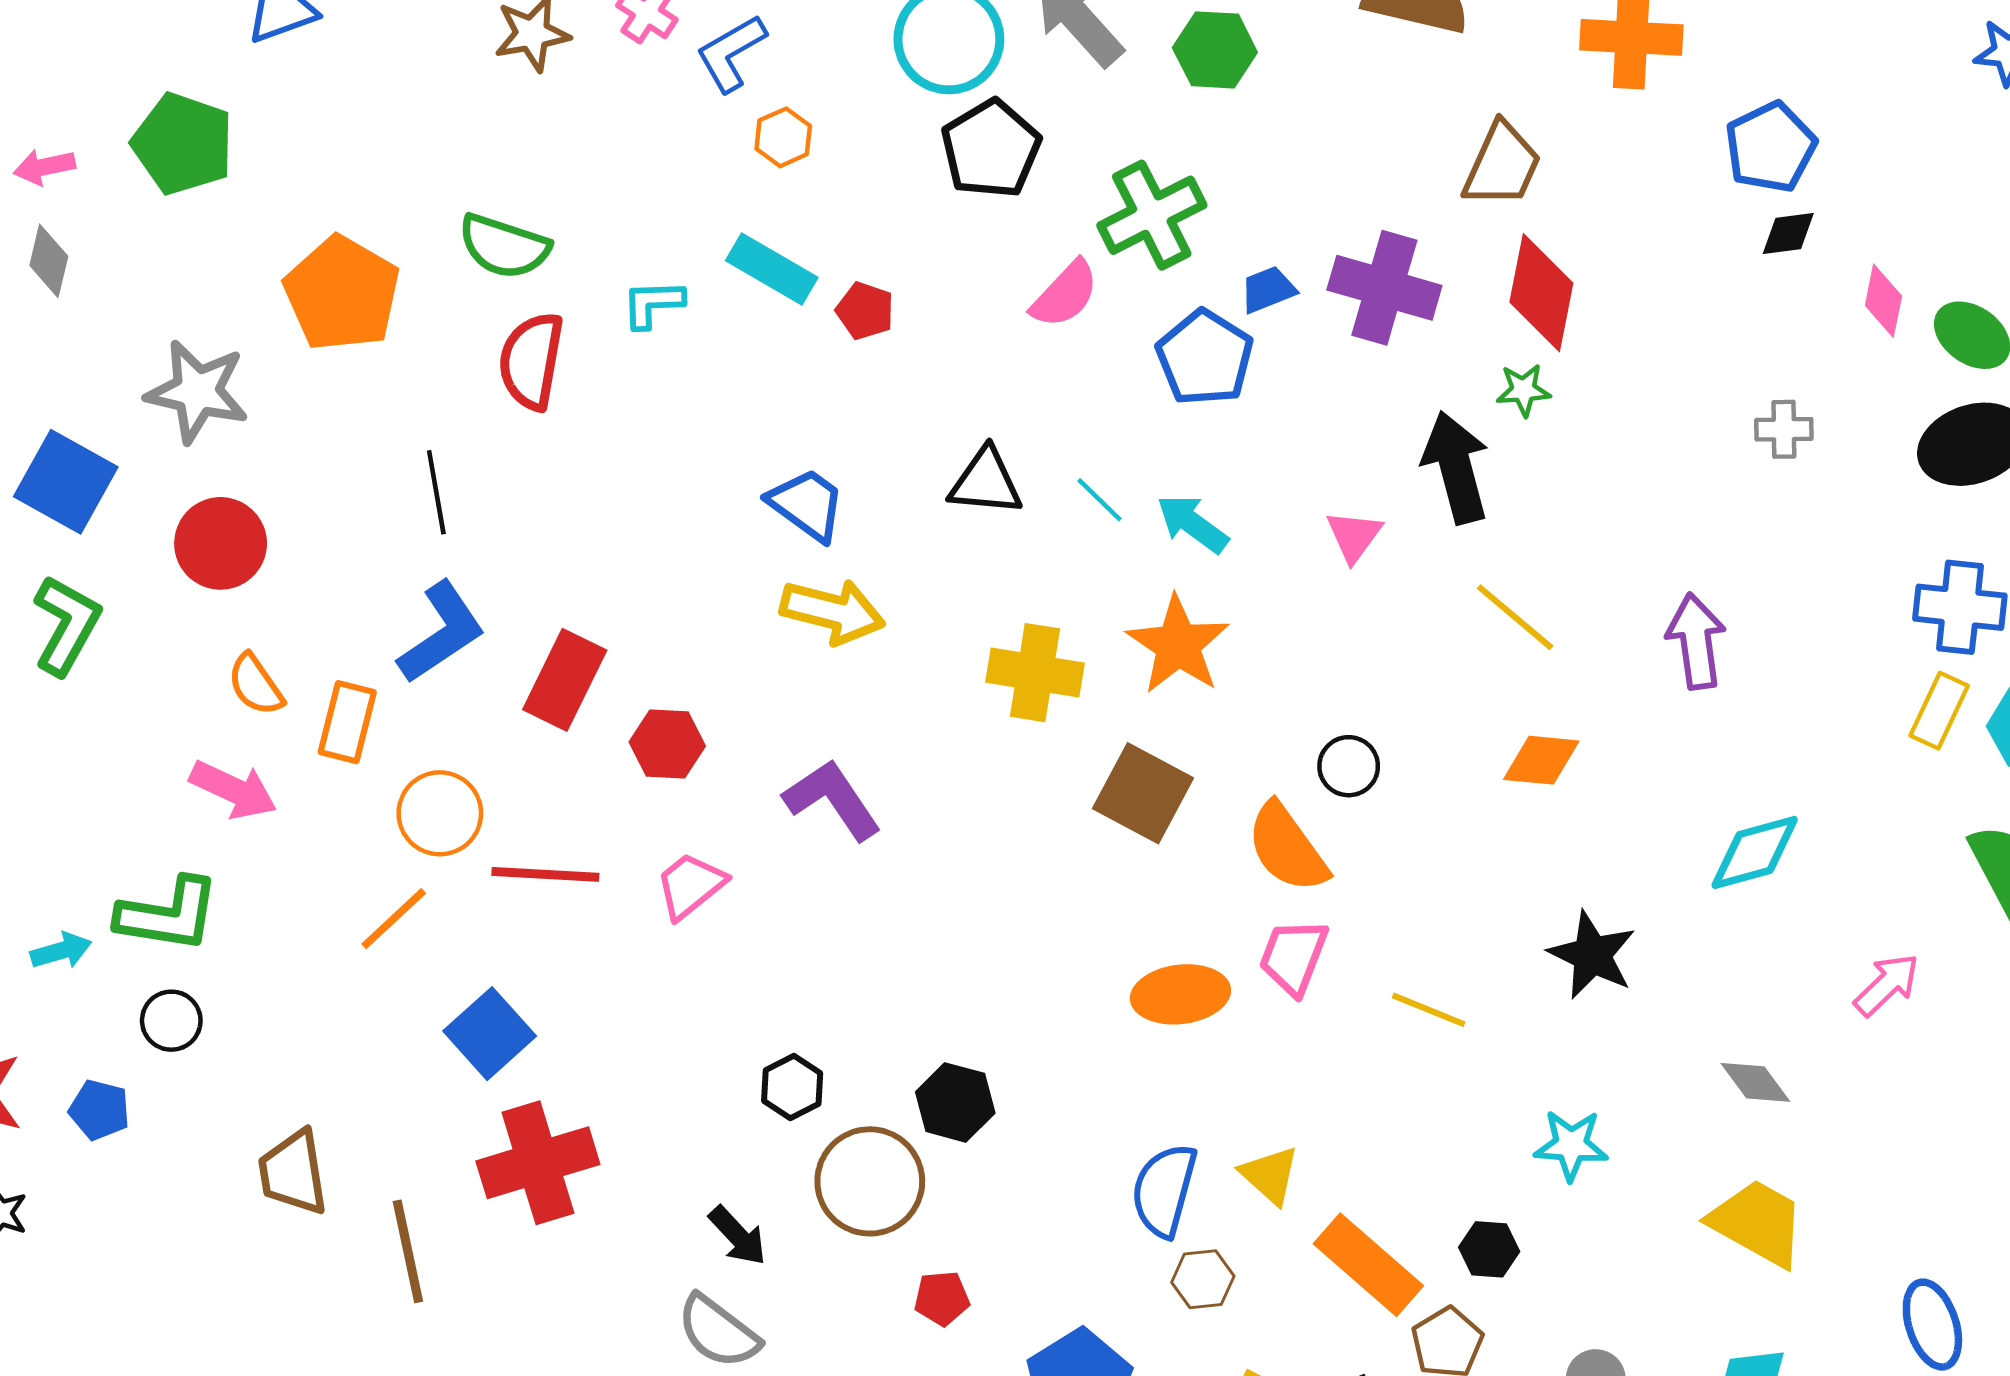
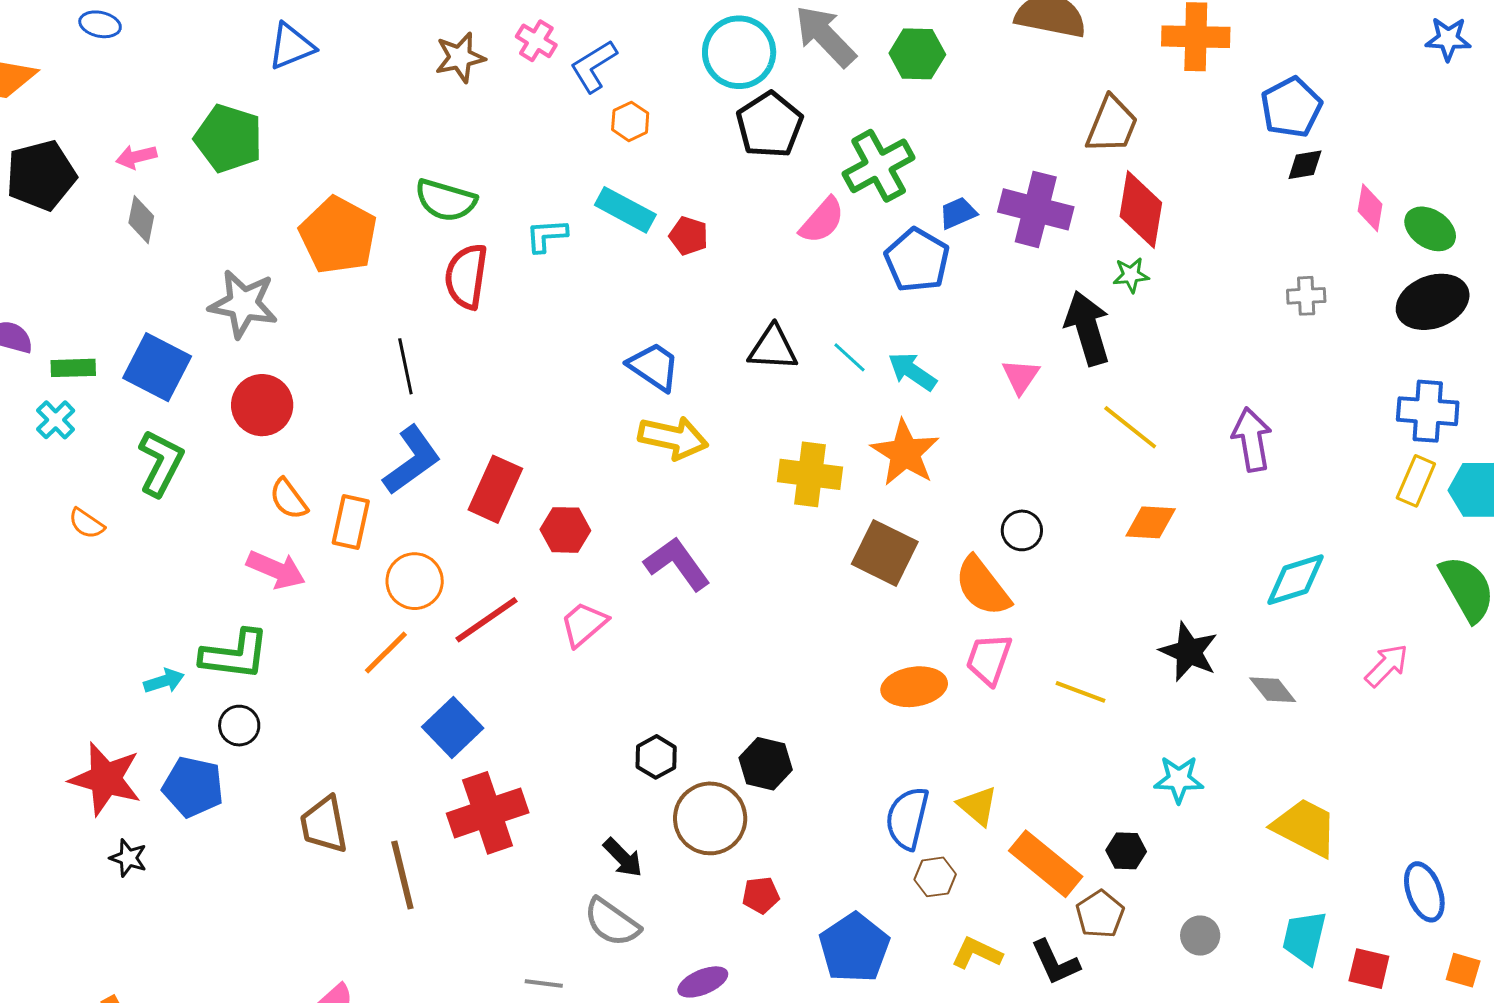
red line: (545, 874) -> (486, 620), turned -36
gray diamond: (1755, 1082) -> (1273, 690), moved
blue pentagon: (99, 1110) -> (193, 787), size x1.5

